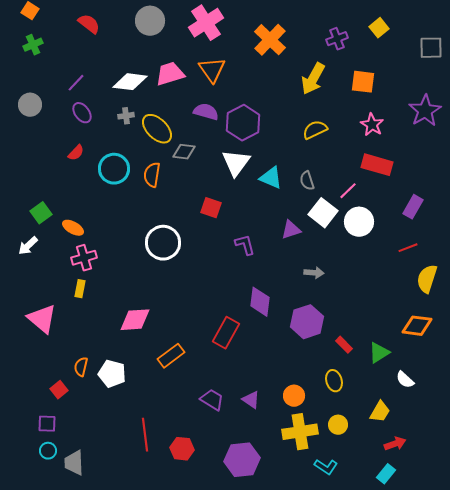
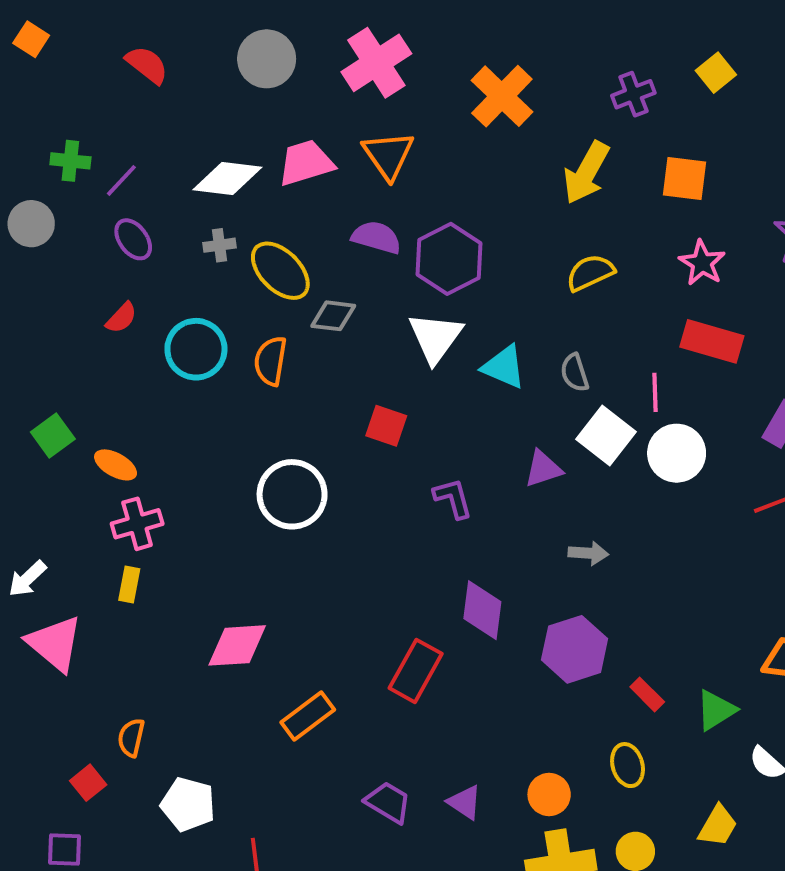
green cross: (33, 45) -> (70, 161), moved, turned 30
pink line: (348, 191) -> (655, 392), turned -48
white arrow: (28, 246) -> (27, 579), moved
white pentagon: (112, 374) -> (188, 804), moved

